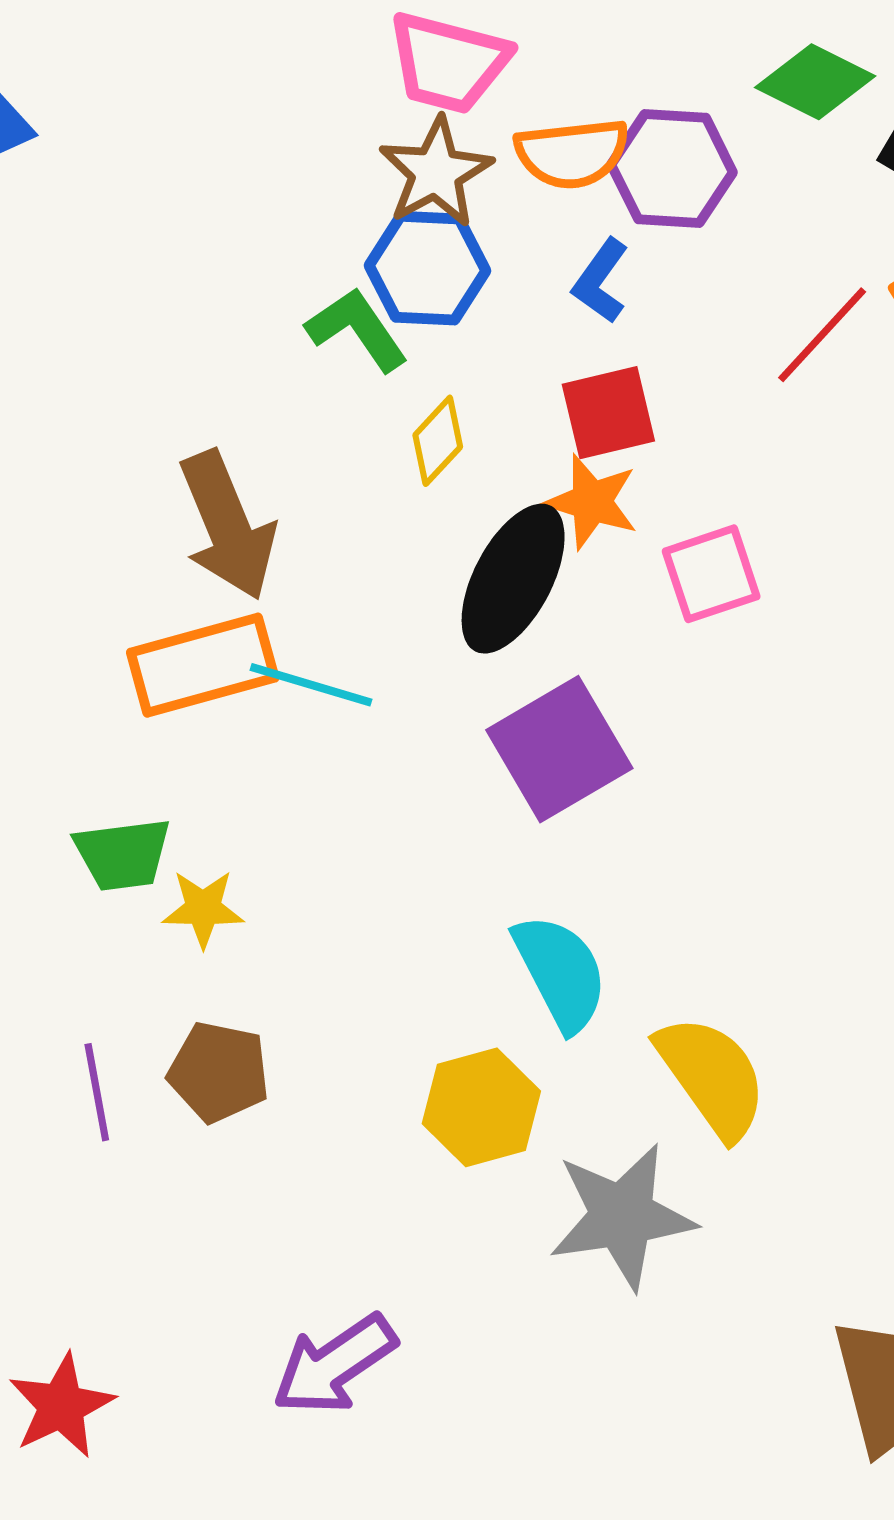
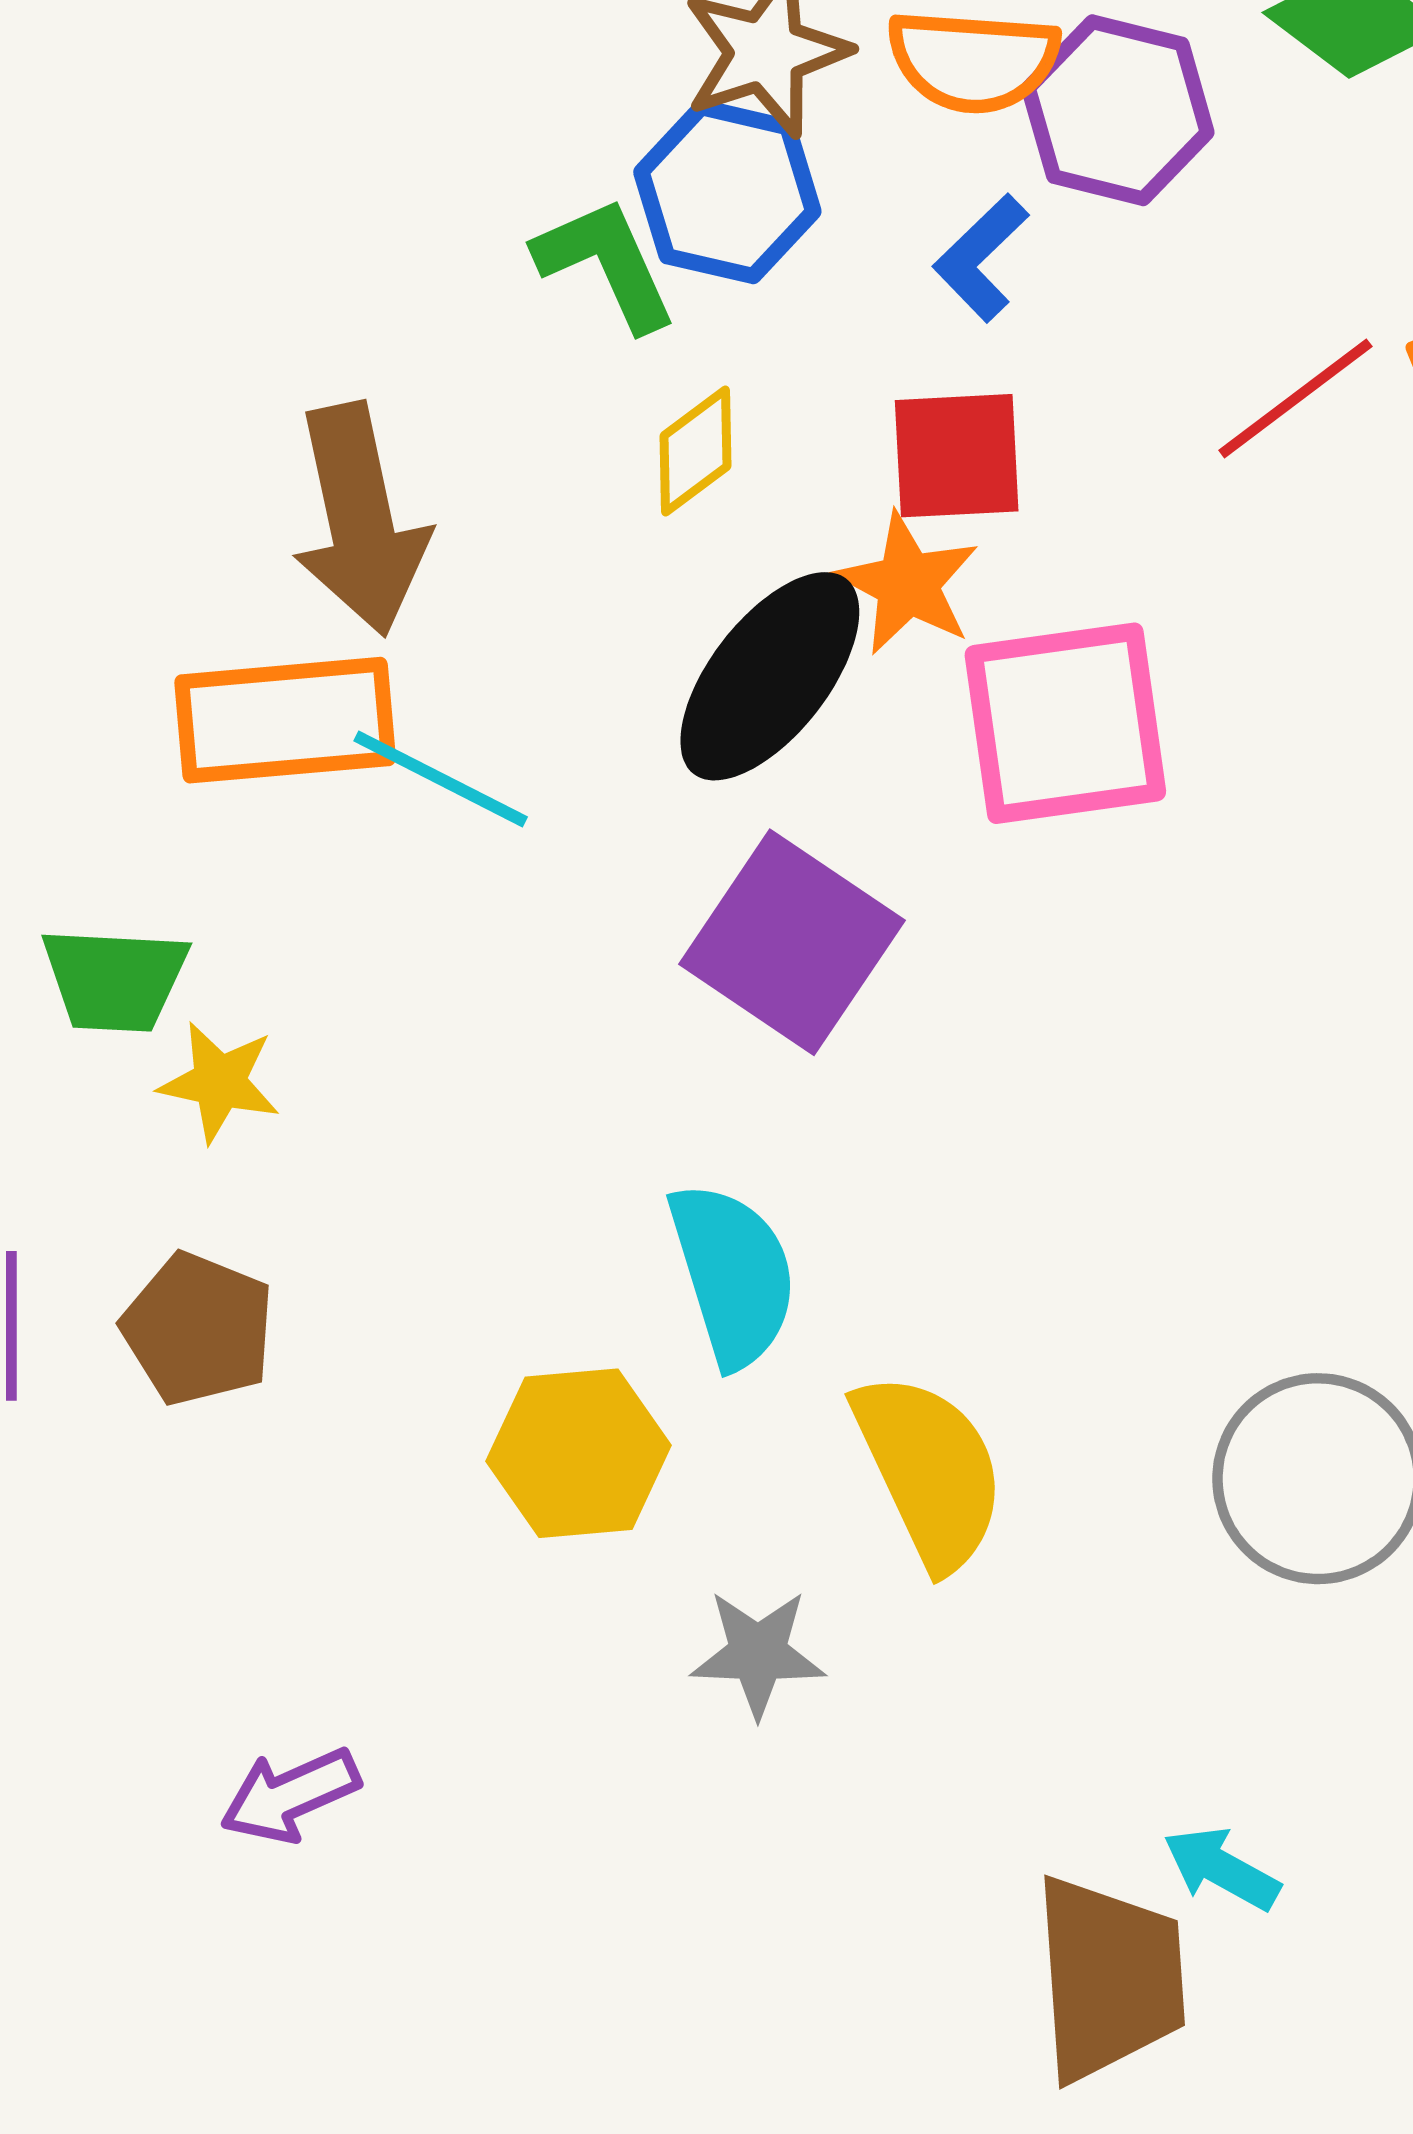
pink square: (711, 574) -> (1065, 723), size x1.5
purple square: (559, 749) -> (792, 942), turned -36
gray star: (622, 1216) -> (758, 1653), size x0.6
purple arrow: (334, 1365) -> (290, 1795), size x0.7

